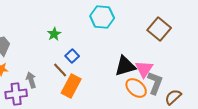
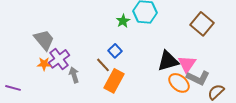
green star: (54, 34) -> (123, 21), moved
gray L-shape: (155, 83) -> (198, 78), turned 95
purple cross: (16, 94) -> (59, 59), moved, turned -30

